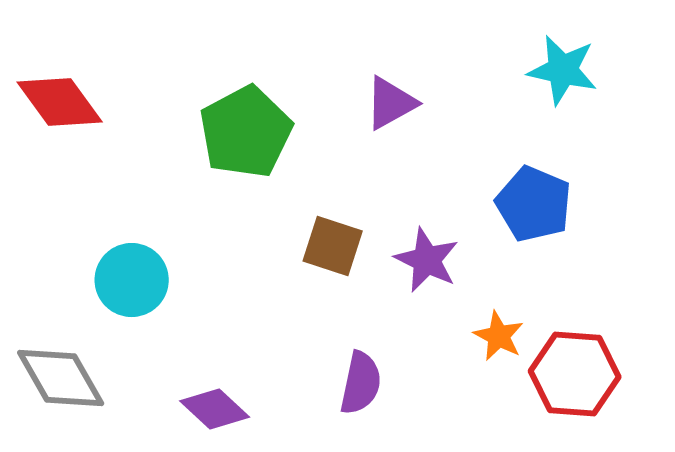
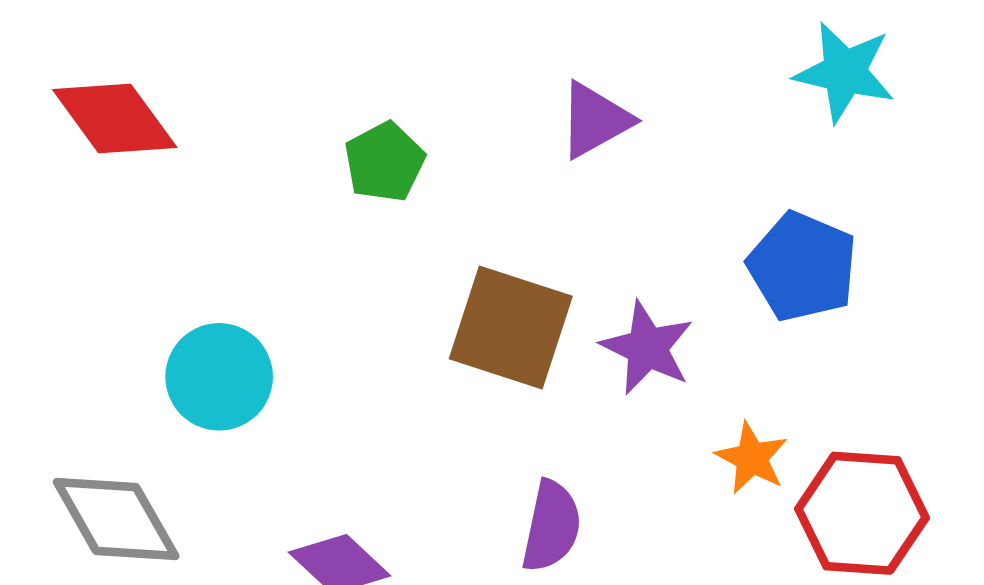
green pentagon: (246, 132) -> (385, 162), size x0.6
brown square: (333, 246) -> (511, 327), size x1.4

